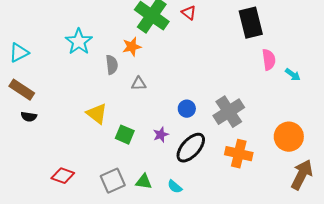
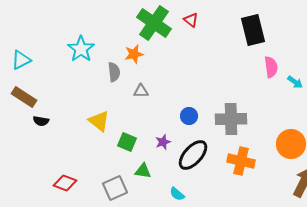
gray cross: (229, 112) -> (231, 119), turned 32
black semicircle: (29, 117) -> (41, 121), moved
green triangle: (144, 182) -> (143, 171), moved

